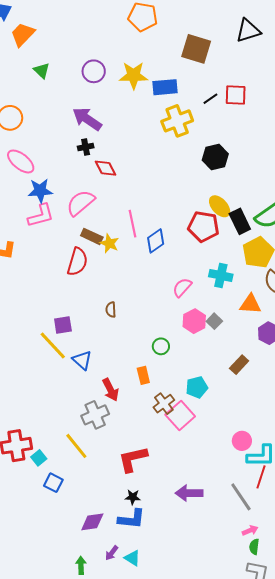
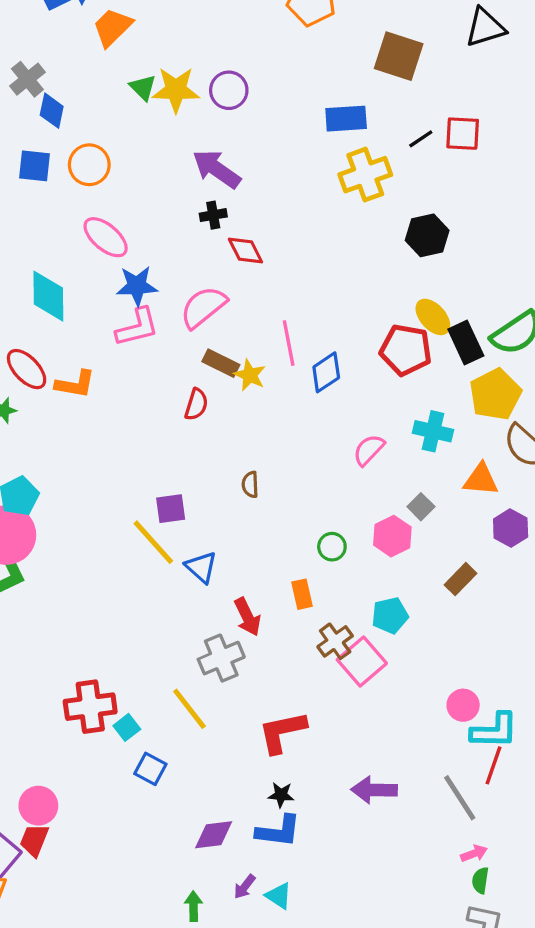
yellow star: (134, 75) -> (176, 90), moved
red semicircle: (77, 262) -> (196, 404), size x0.7
pink hexagon: (194, 321) -> (392, 536), moved

